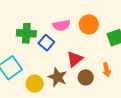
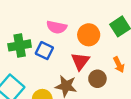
orange circle: (89, 24) -> (89, 35), moved
pink semicircle: (61, 25) -> (57, 27), turned 36

